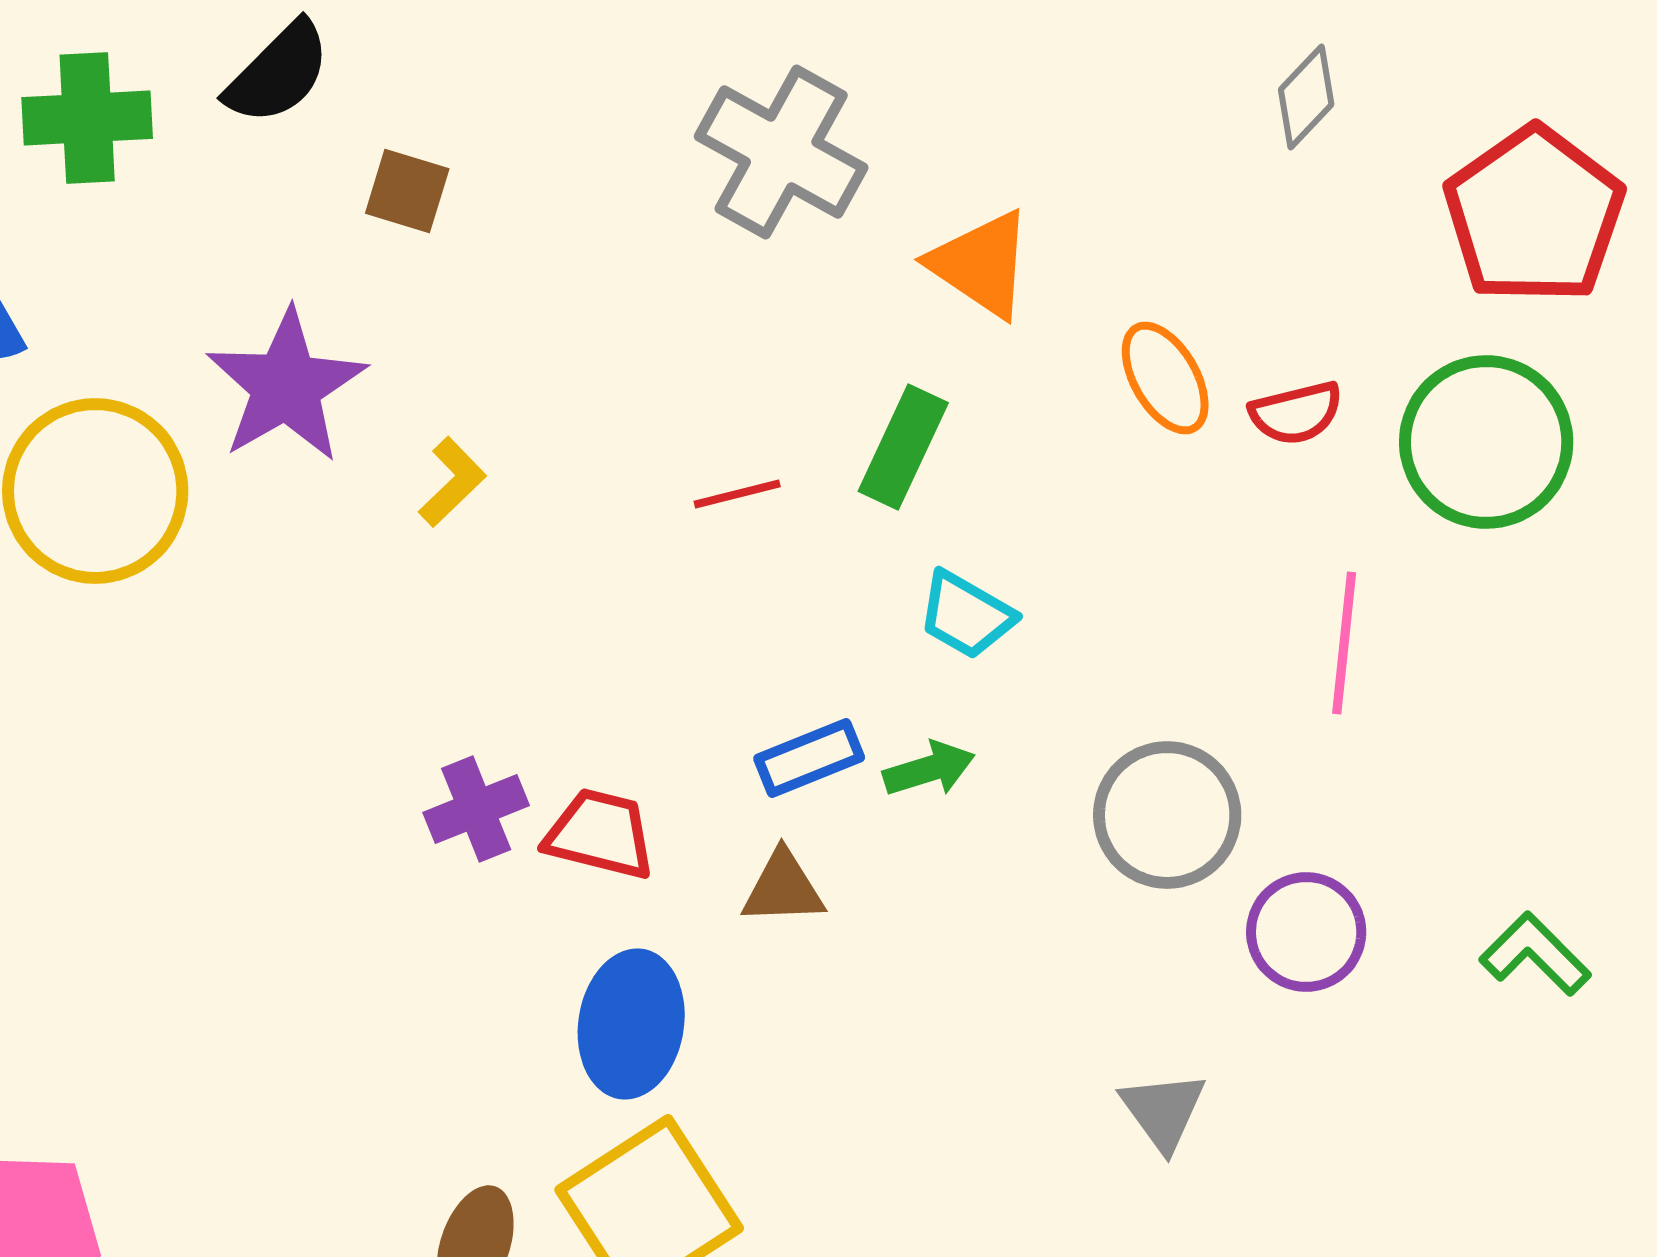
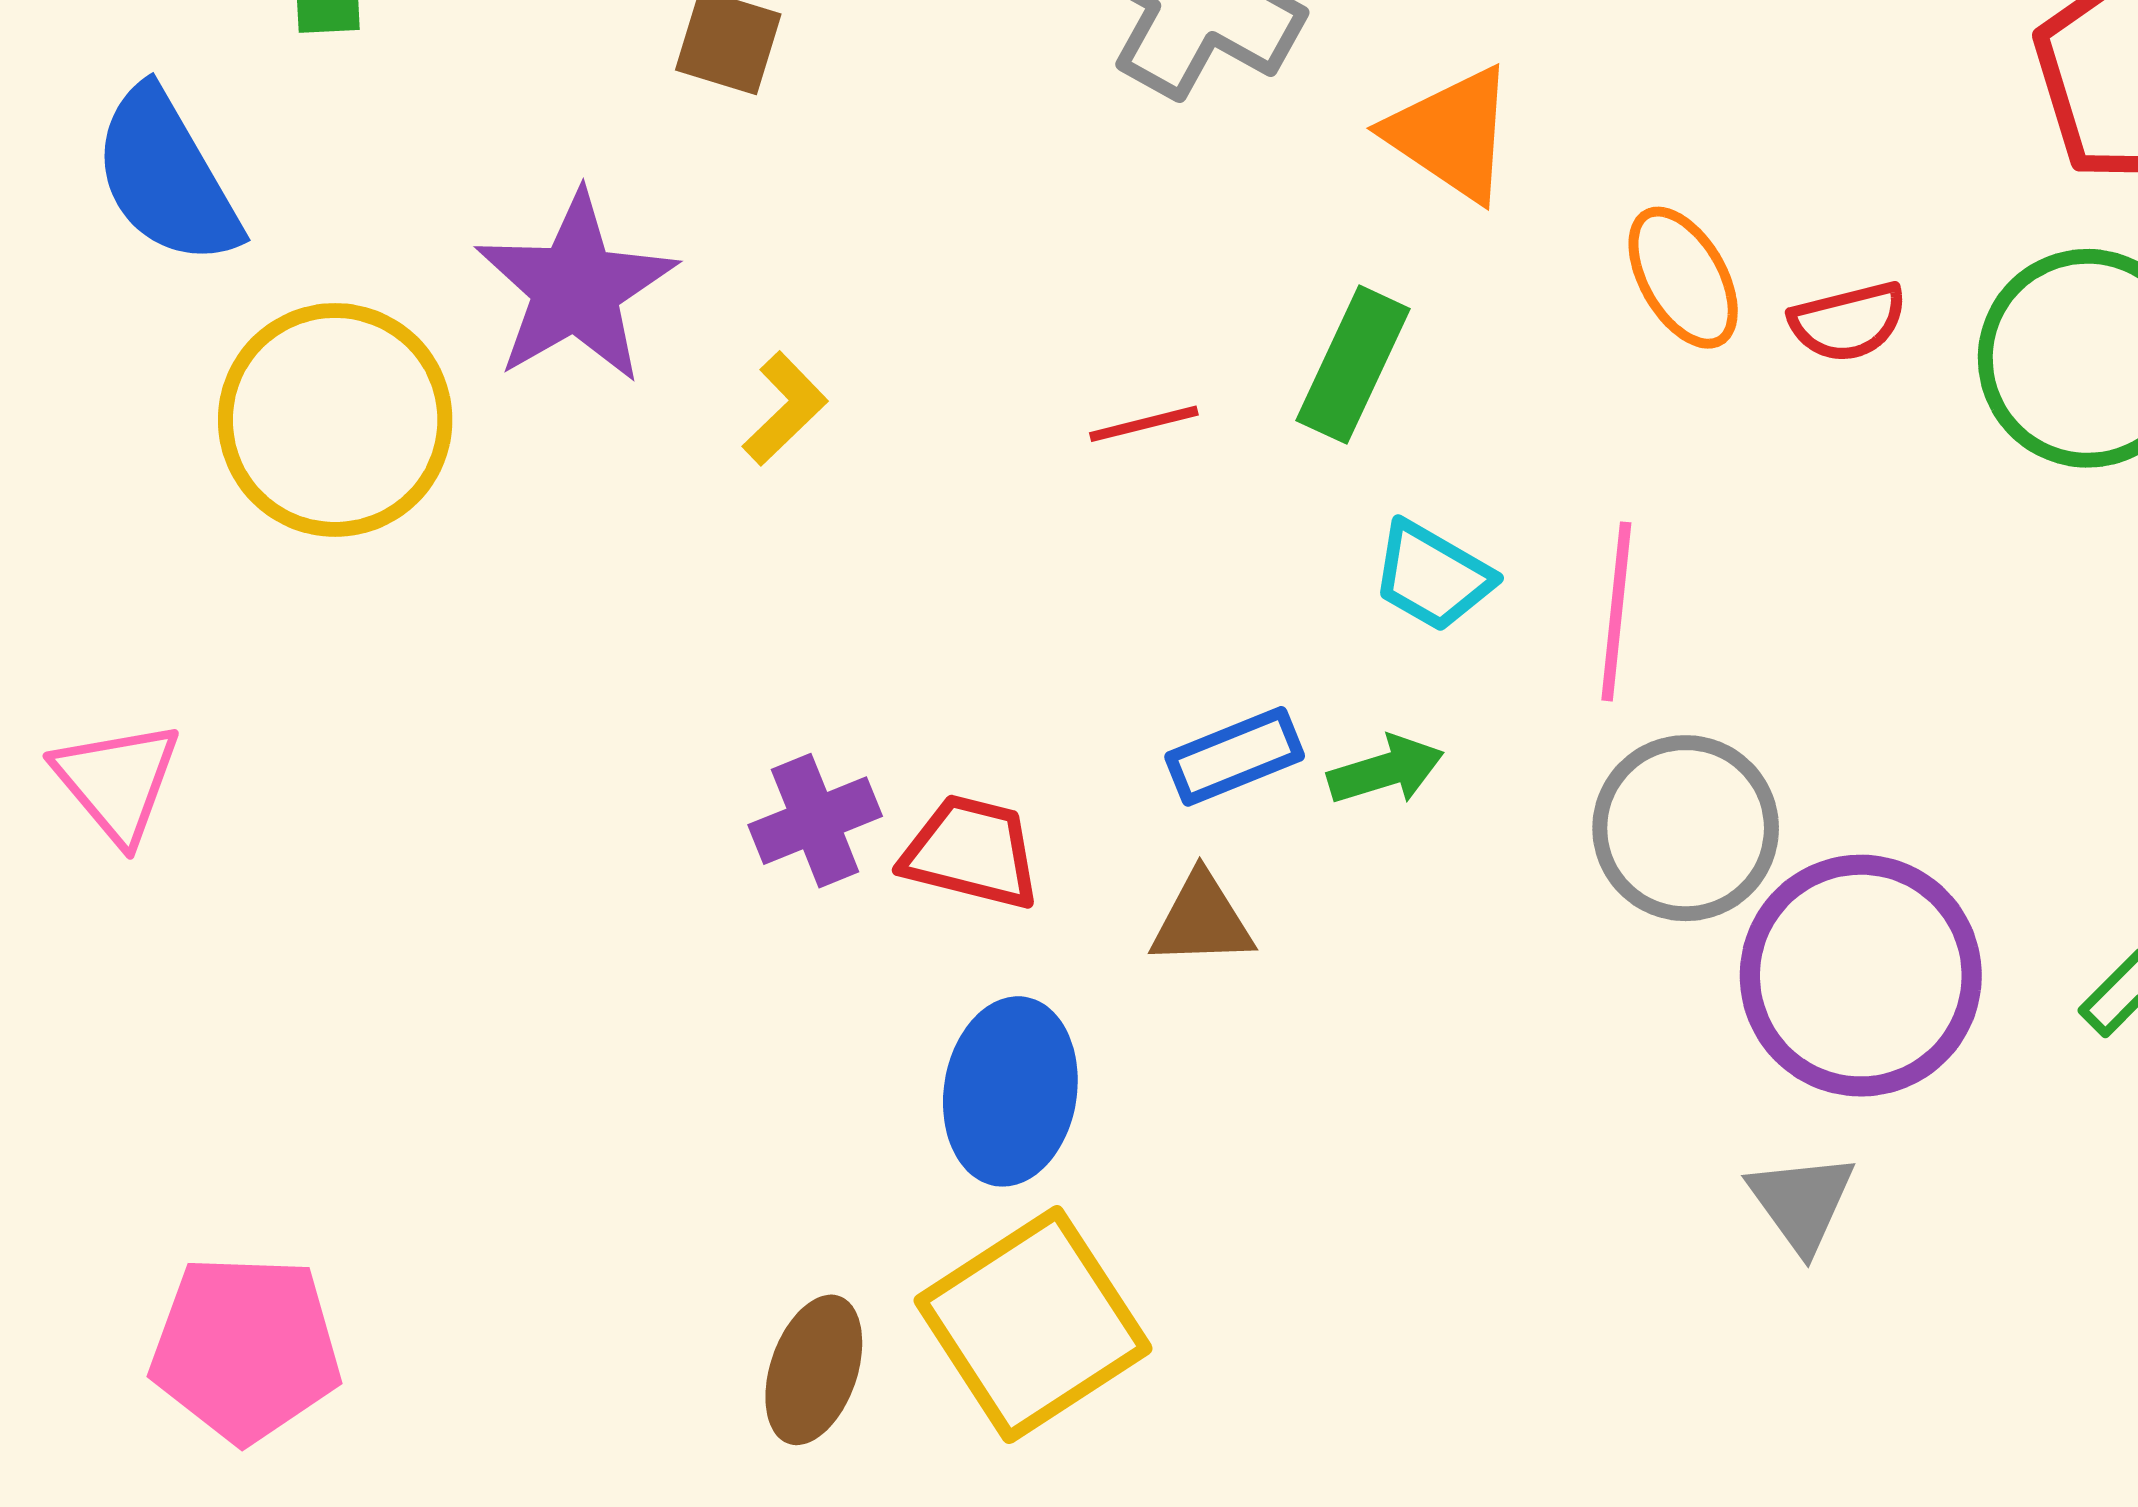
pink line: (1344, 643) -> (1616, 611), moved
purple circle: (1306, 932) -> (1861, 976), size x1.6
gray triangle: (1163, 1111) -> (1802, 1202), moved

